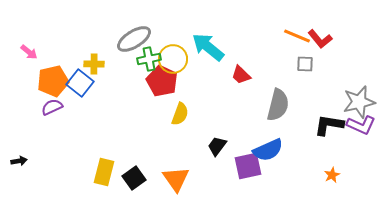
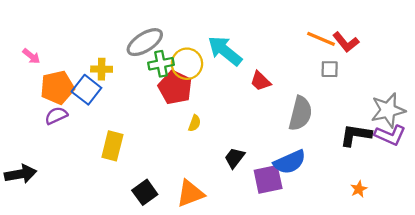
yellow semicircle: (180, 114) -> (195, 123), size x0.7
black arrow: (19, 161) -> (21, 174), size x1.8
yellow rectangle: (104, 172) -> (112, 146), moved
orange triangle: (176, 179) -> (190, 193), turned 44

